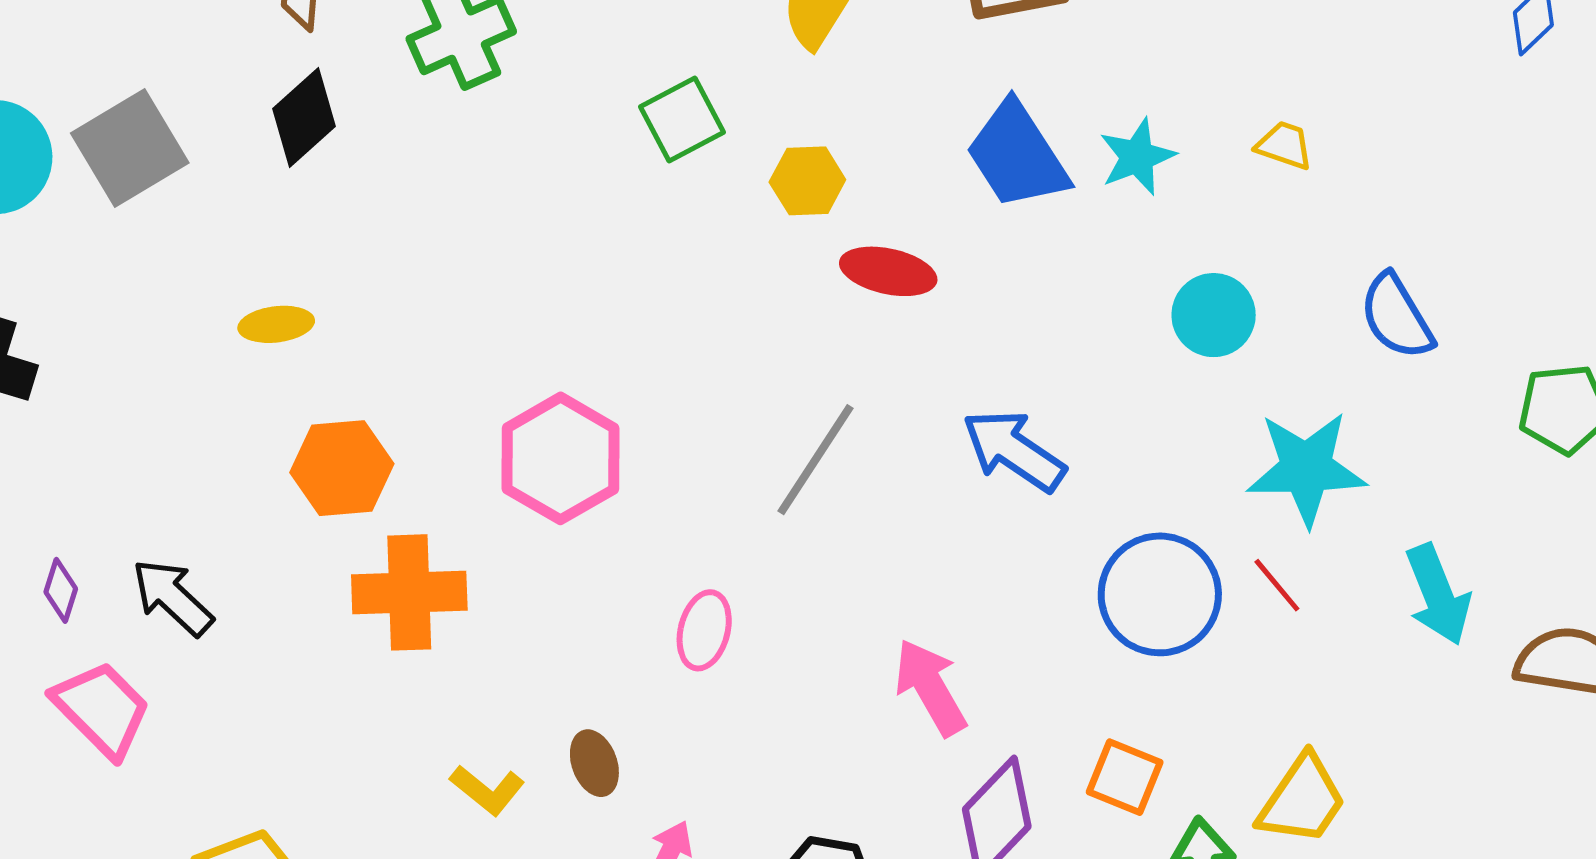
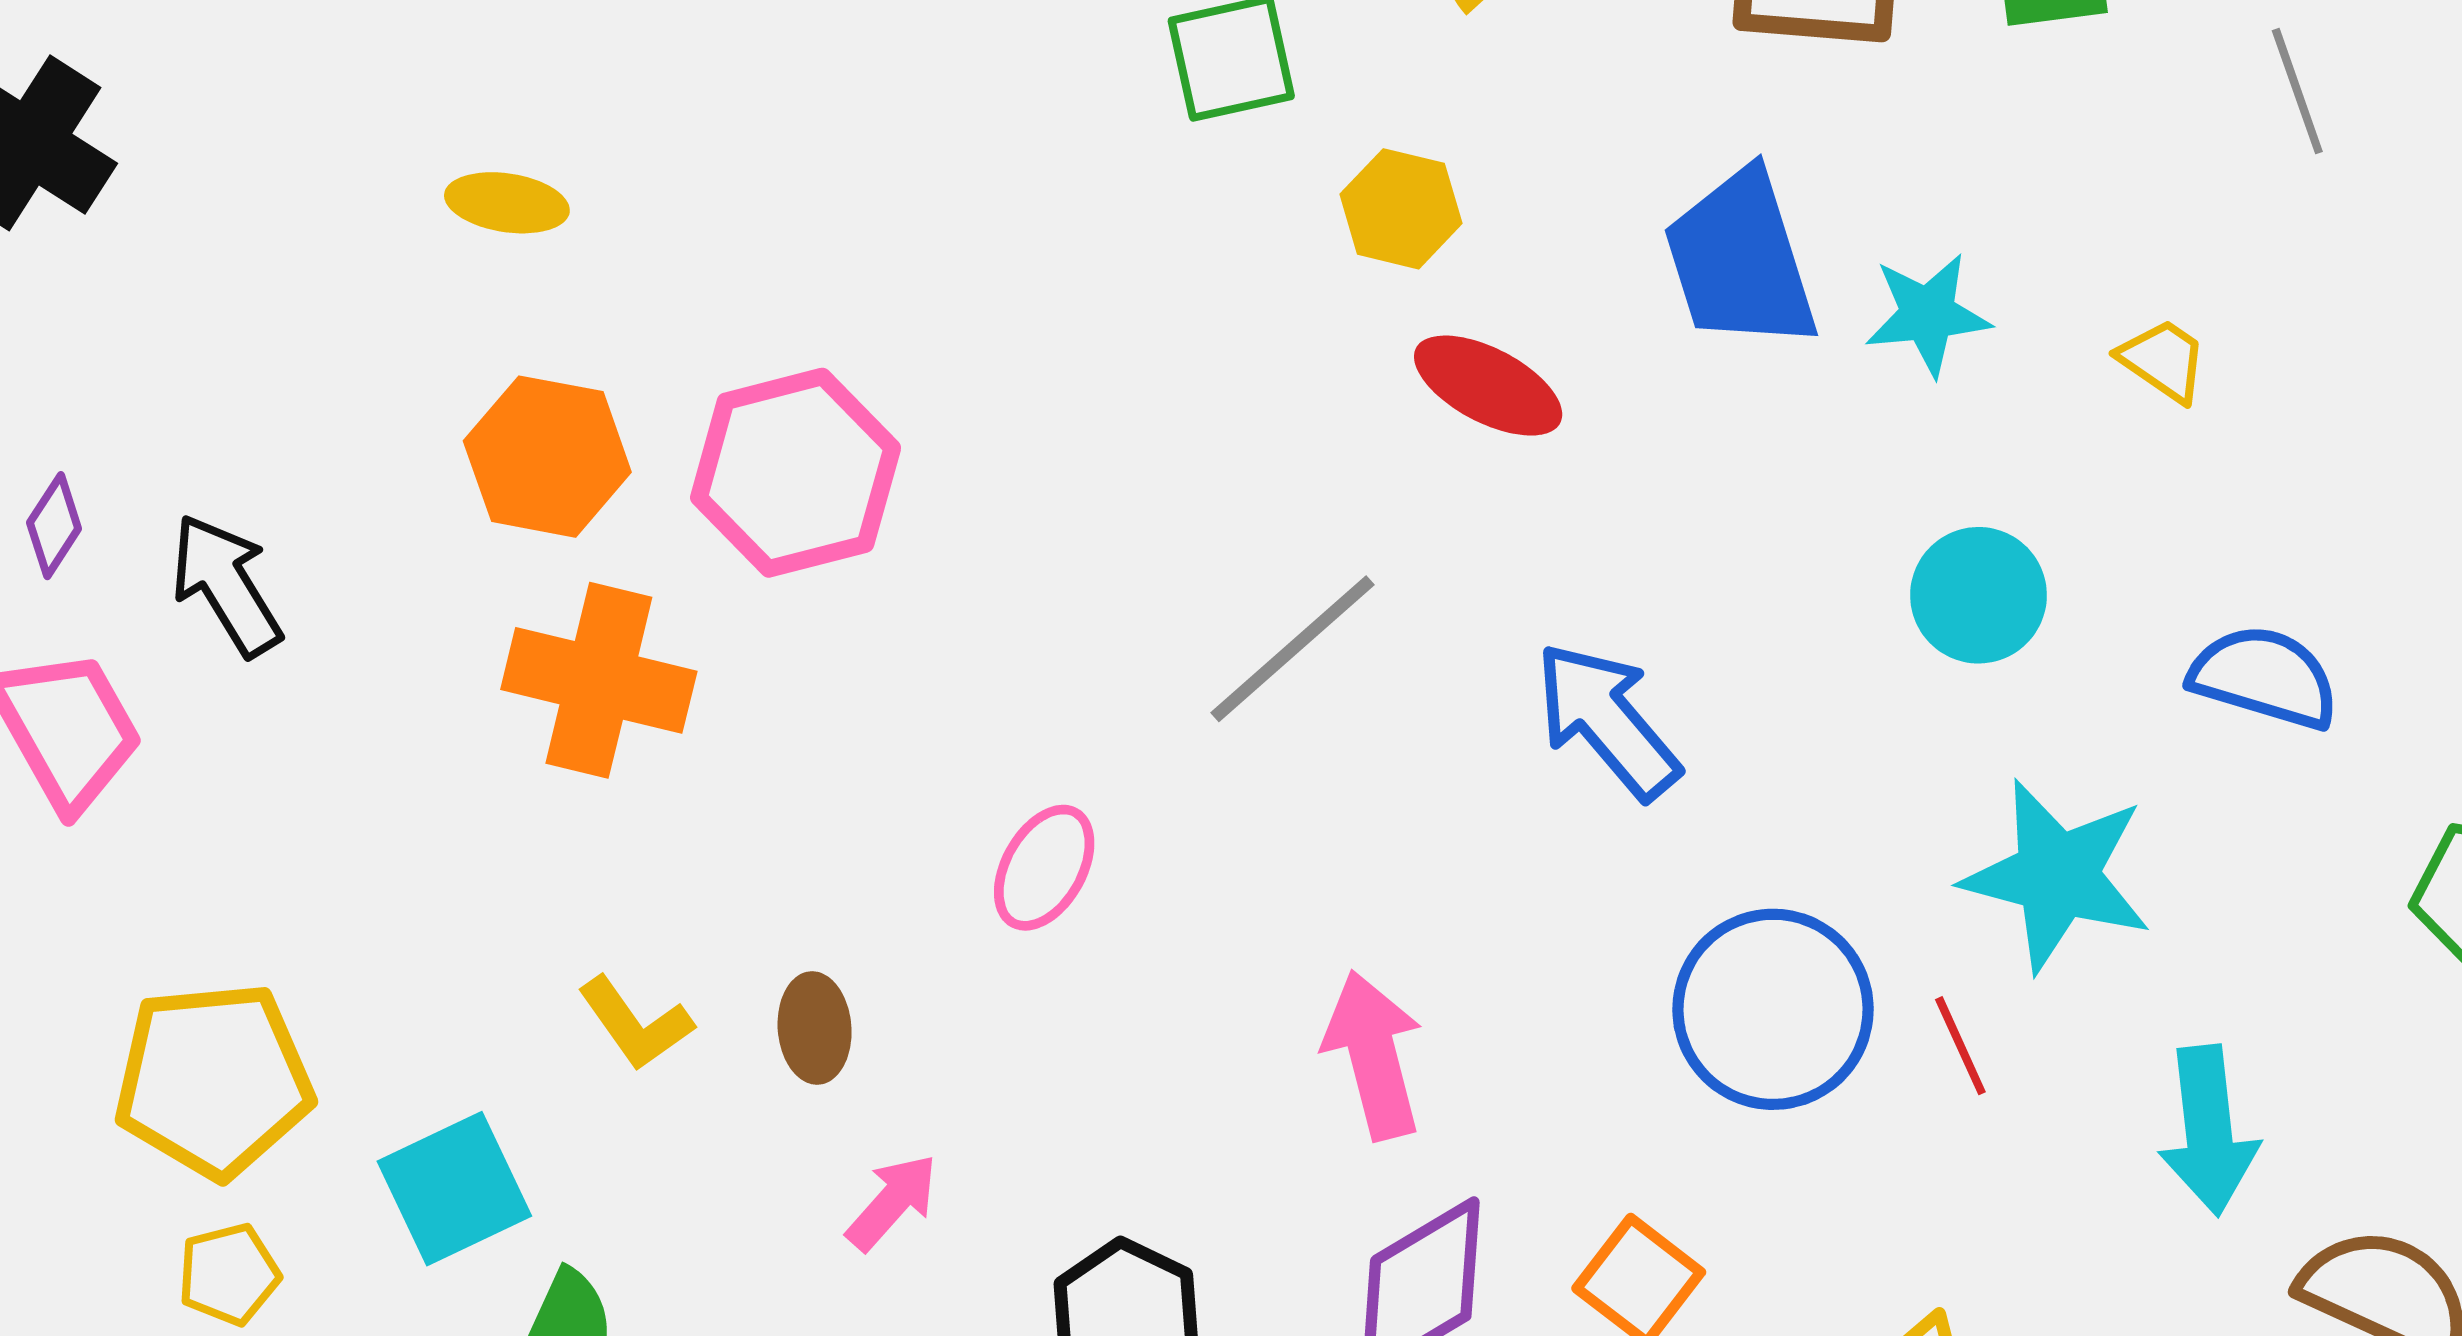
blue semicircle: (1397, 317) -> (2264, 677), turned 122
pink hexagon: (560, 458) -> (796, 473), moved

